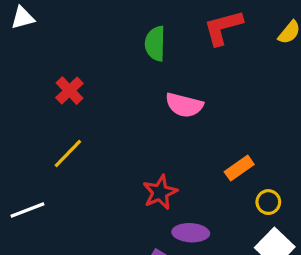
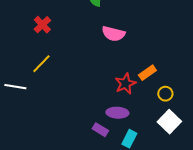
red star: (160, 192) -> (125, 84), moved
white line: (27, 210) -> (15, 87), moved, turned 30

